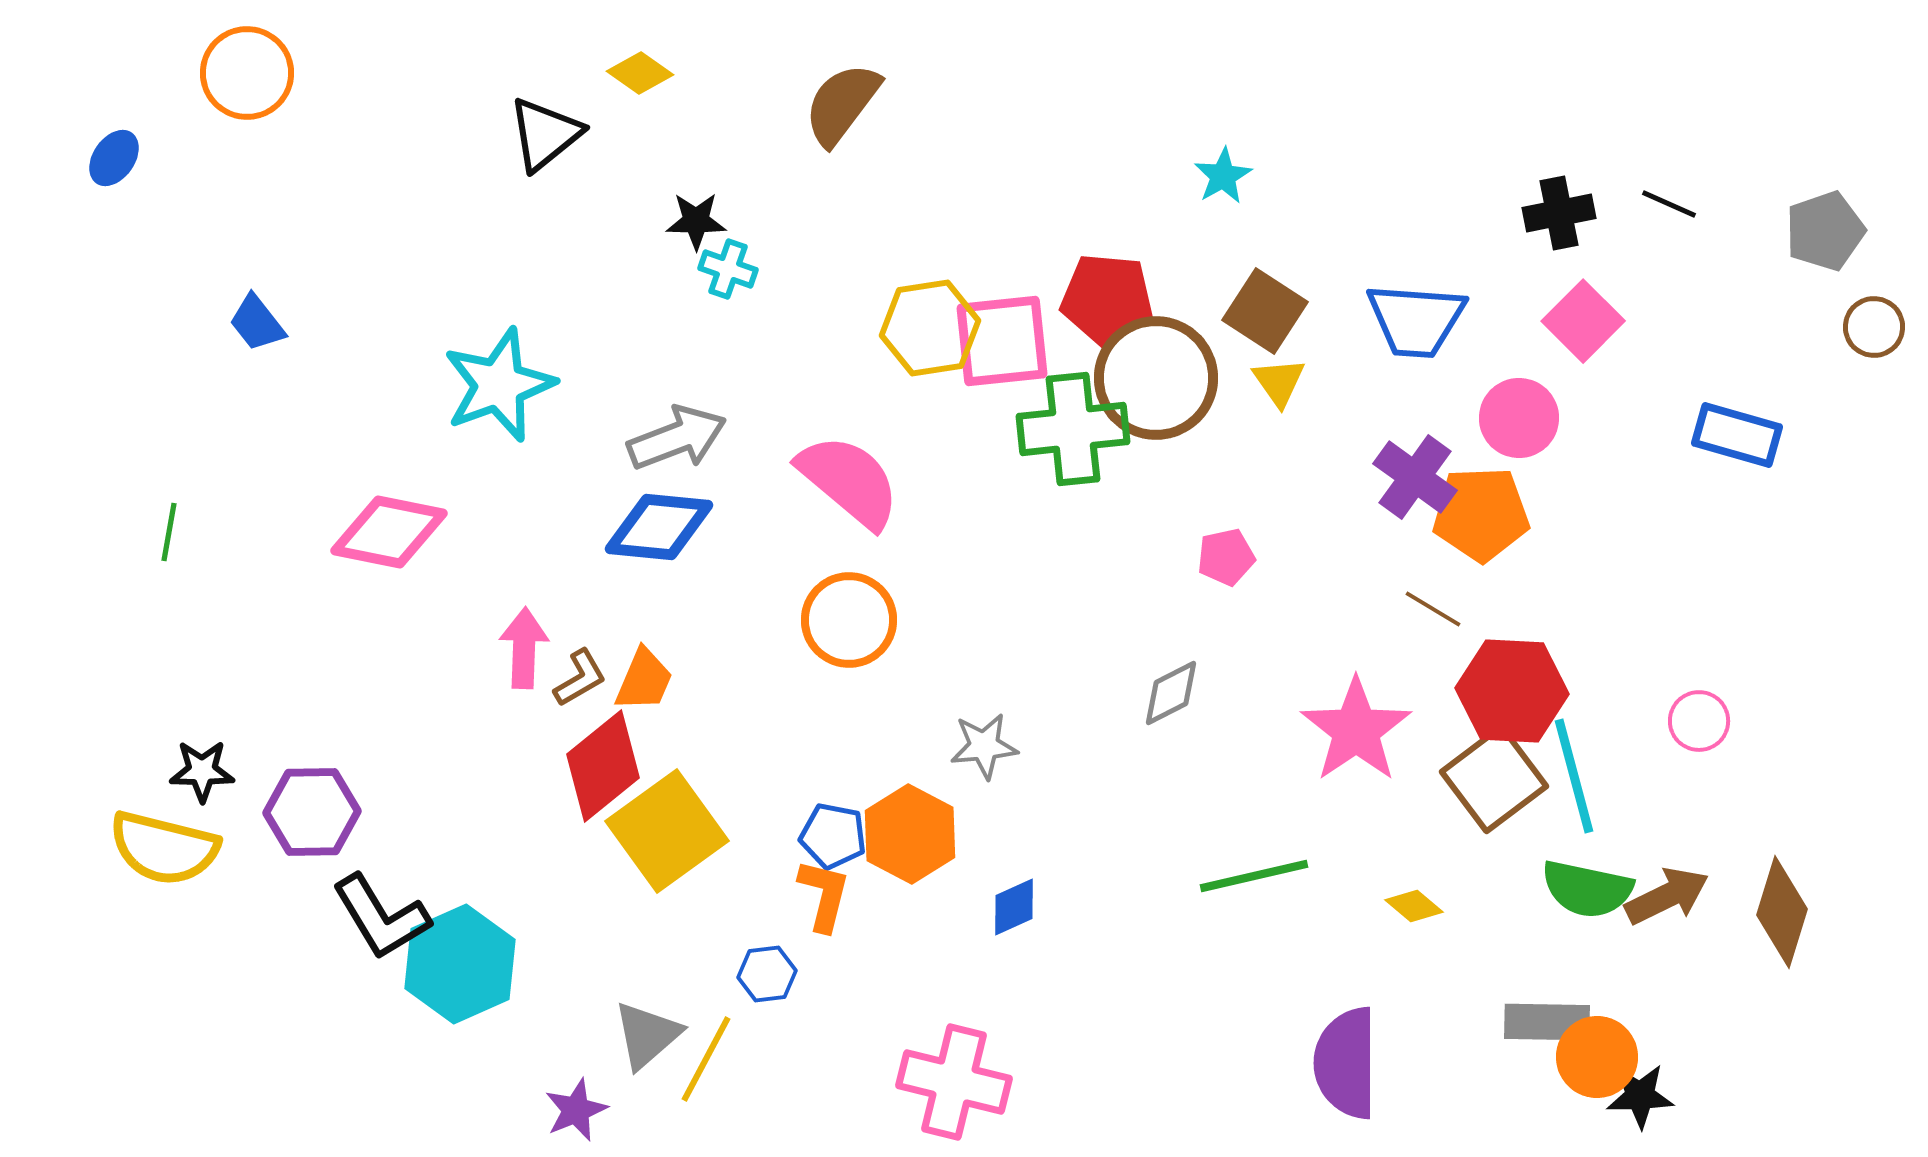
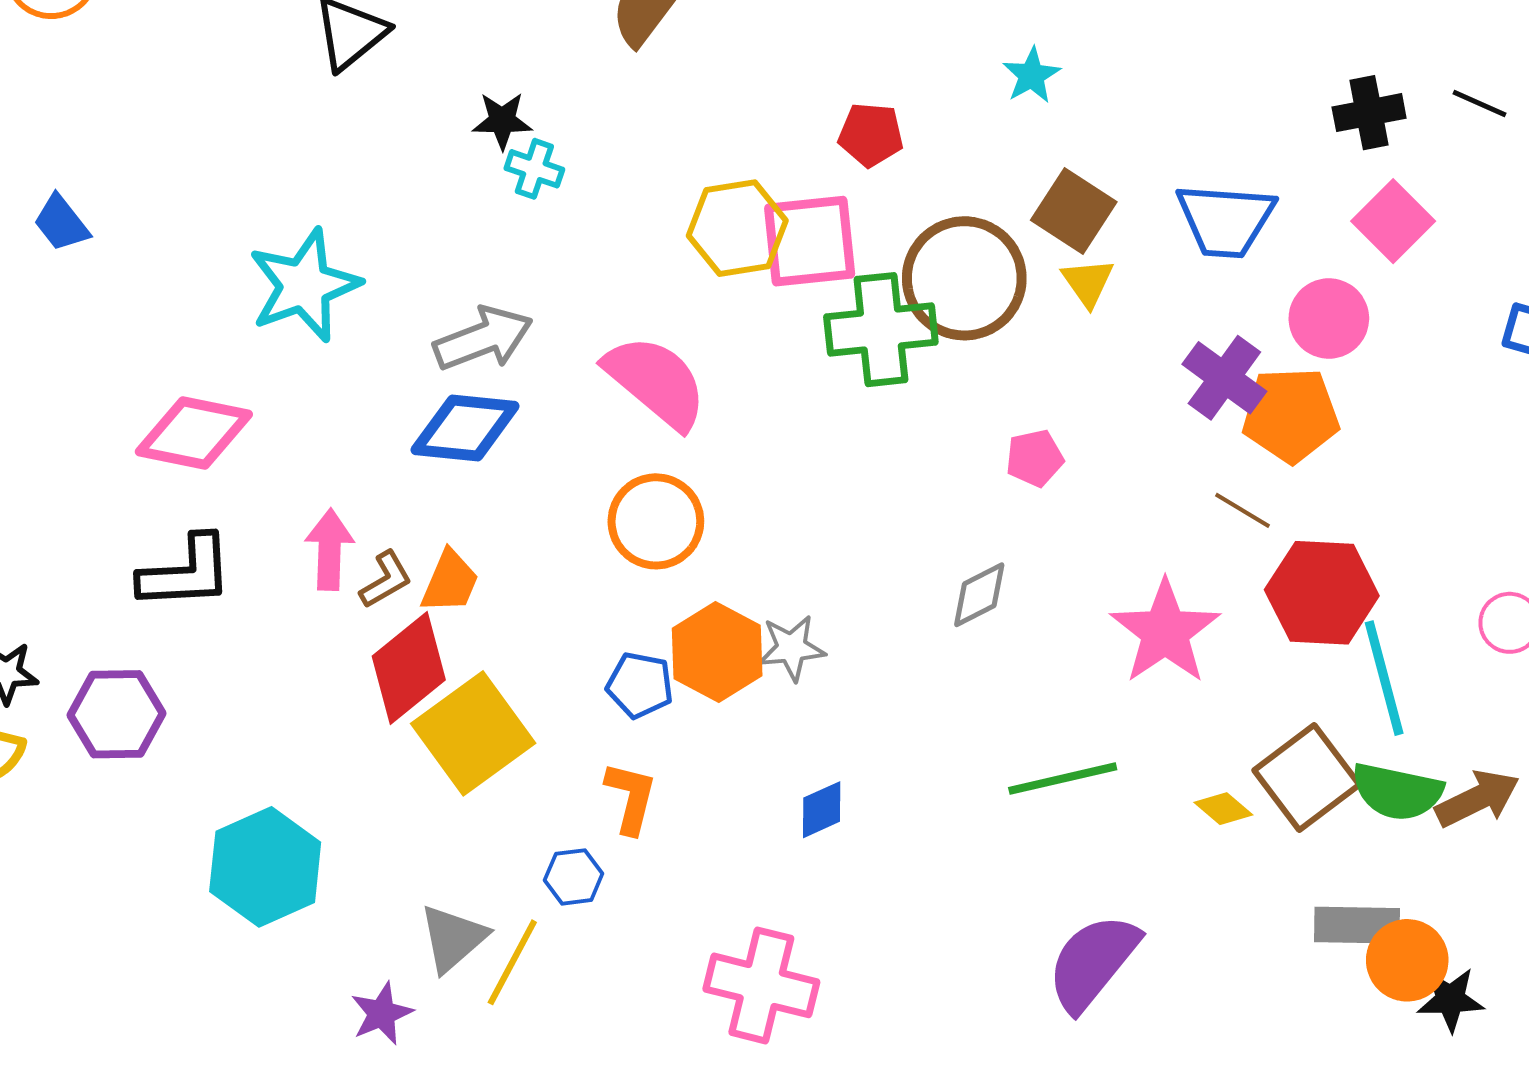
red pentagon: (1107, 299) -> (871, 135), moved, size x0.7
brown square: (1494, 779) -> (1307, 778), moved
orange hexagon: (910, 834) -> (717, 652), moved
blue pentagon: (833, 836) -> (640, 685), moved
black L-shape: (381, 917) -> (186, 573), moved, turned -62
purple semicircle: (1346, 1063) -> (1093, 962), moved, turned 39

